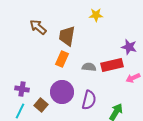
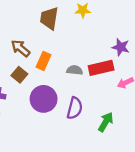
brown arrow: (38, 27) -> (21, 48), moved
brown trapezoid: (67, 36) -> (49, 18), moved
brown square: (41, 105) -> (19, 75), moved

